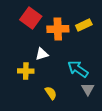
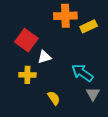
red square: (31, 18) -> (26, 40), moved
orange cross: (58, 29) -> (65, 16), moved

